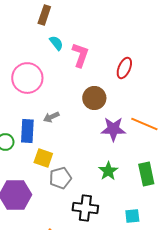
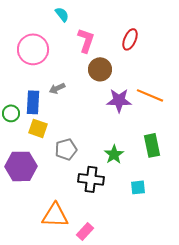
pink L-shape: (80, 55) -> (86, 40), moved
yellow square: (43, 158) -> (38, 128), moved
green star: (108, 171) -> (114, 154), moved

